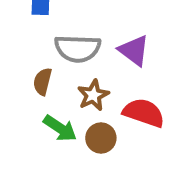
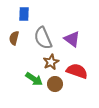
gray semicircle: (78, 48) -> (43, 38), turned 65
brown semicircle: (43, 82) -> (14, 38), moved

